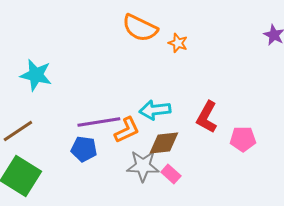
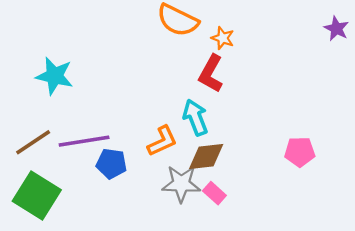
cyan arrow: (155, 110) -> (195, 117), turned 76
red L-shape: (207, 117) -> (211, 74), moved
purple line: (99, 122) -> (84, 141), moved

